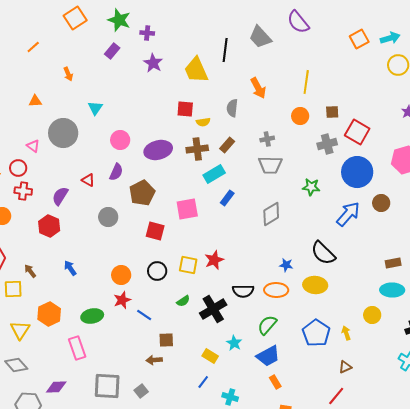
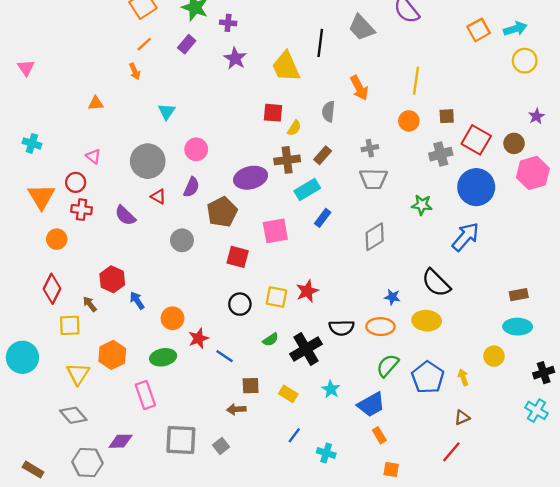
orange line: (33, 47) -> (144, 44), moved
yellow semicircle: (203, 122) -> (294, 128), turned -48
gray circle: (63, 133) -> (148, 161), moved
purple ellipse: (158, 150) -> (251, 178), moved
purple semicircle: (60, 196) -> (125, 215), turned -78
brown circle: (381, 203) -> (514, 143), moved
red hexagon: (49, 226) -> (112, 279), moved
orange circle: (121, 275) -> (173, 318), moved
green semicircle: (267, 325) -> (388, 366), moved
yellow rectangle: (210, 356) -> (288, 394), moved

